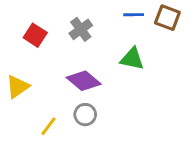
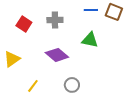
gray cross: (81, 29) -> (55, 20), turned 35
gray circle: (85, 115) -> (72, 85), moved

